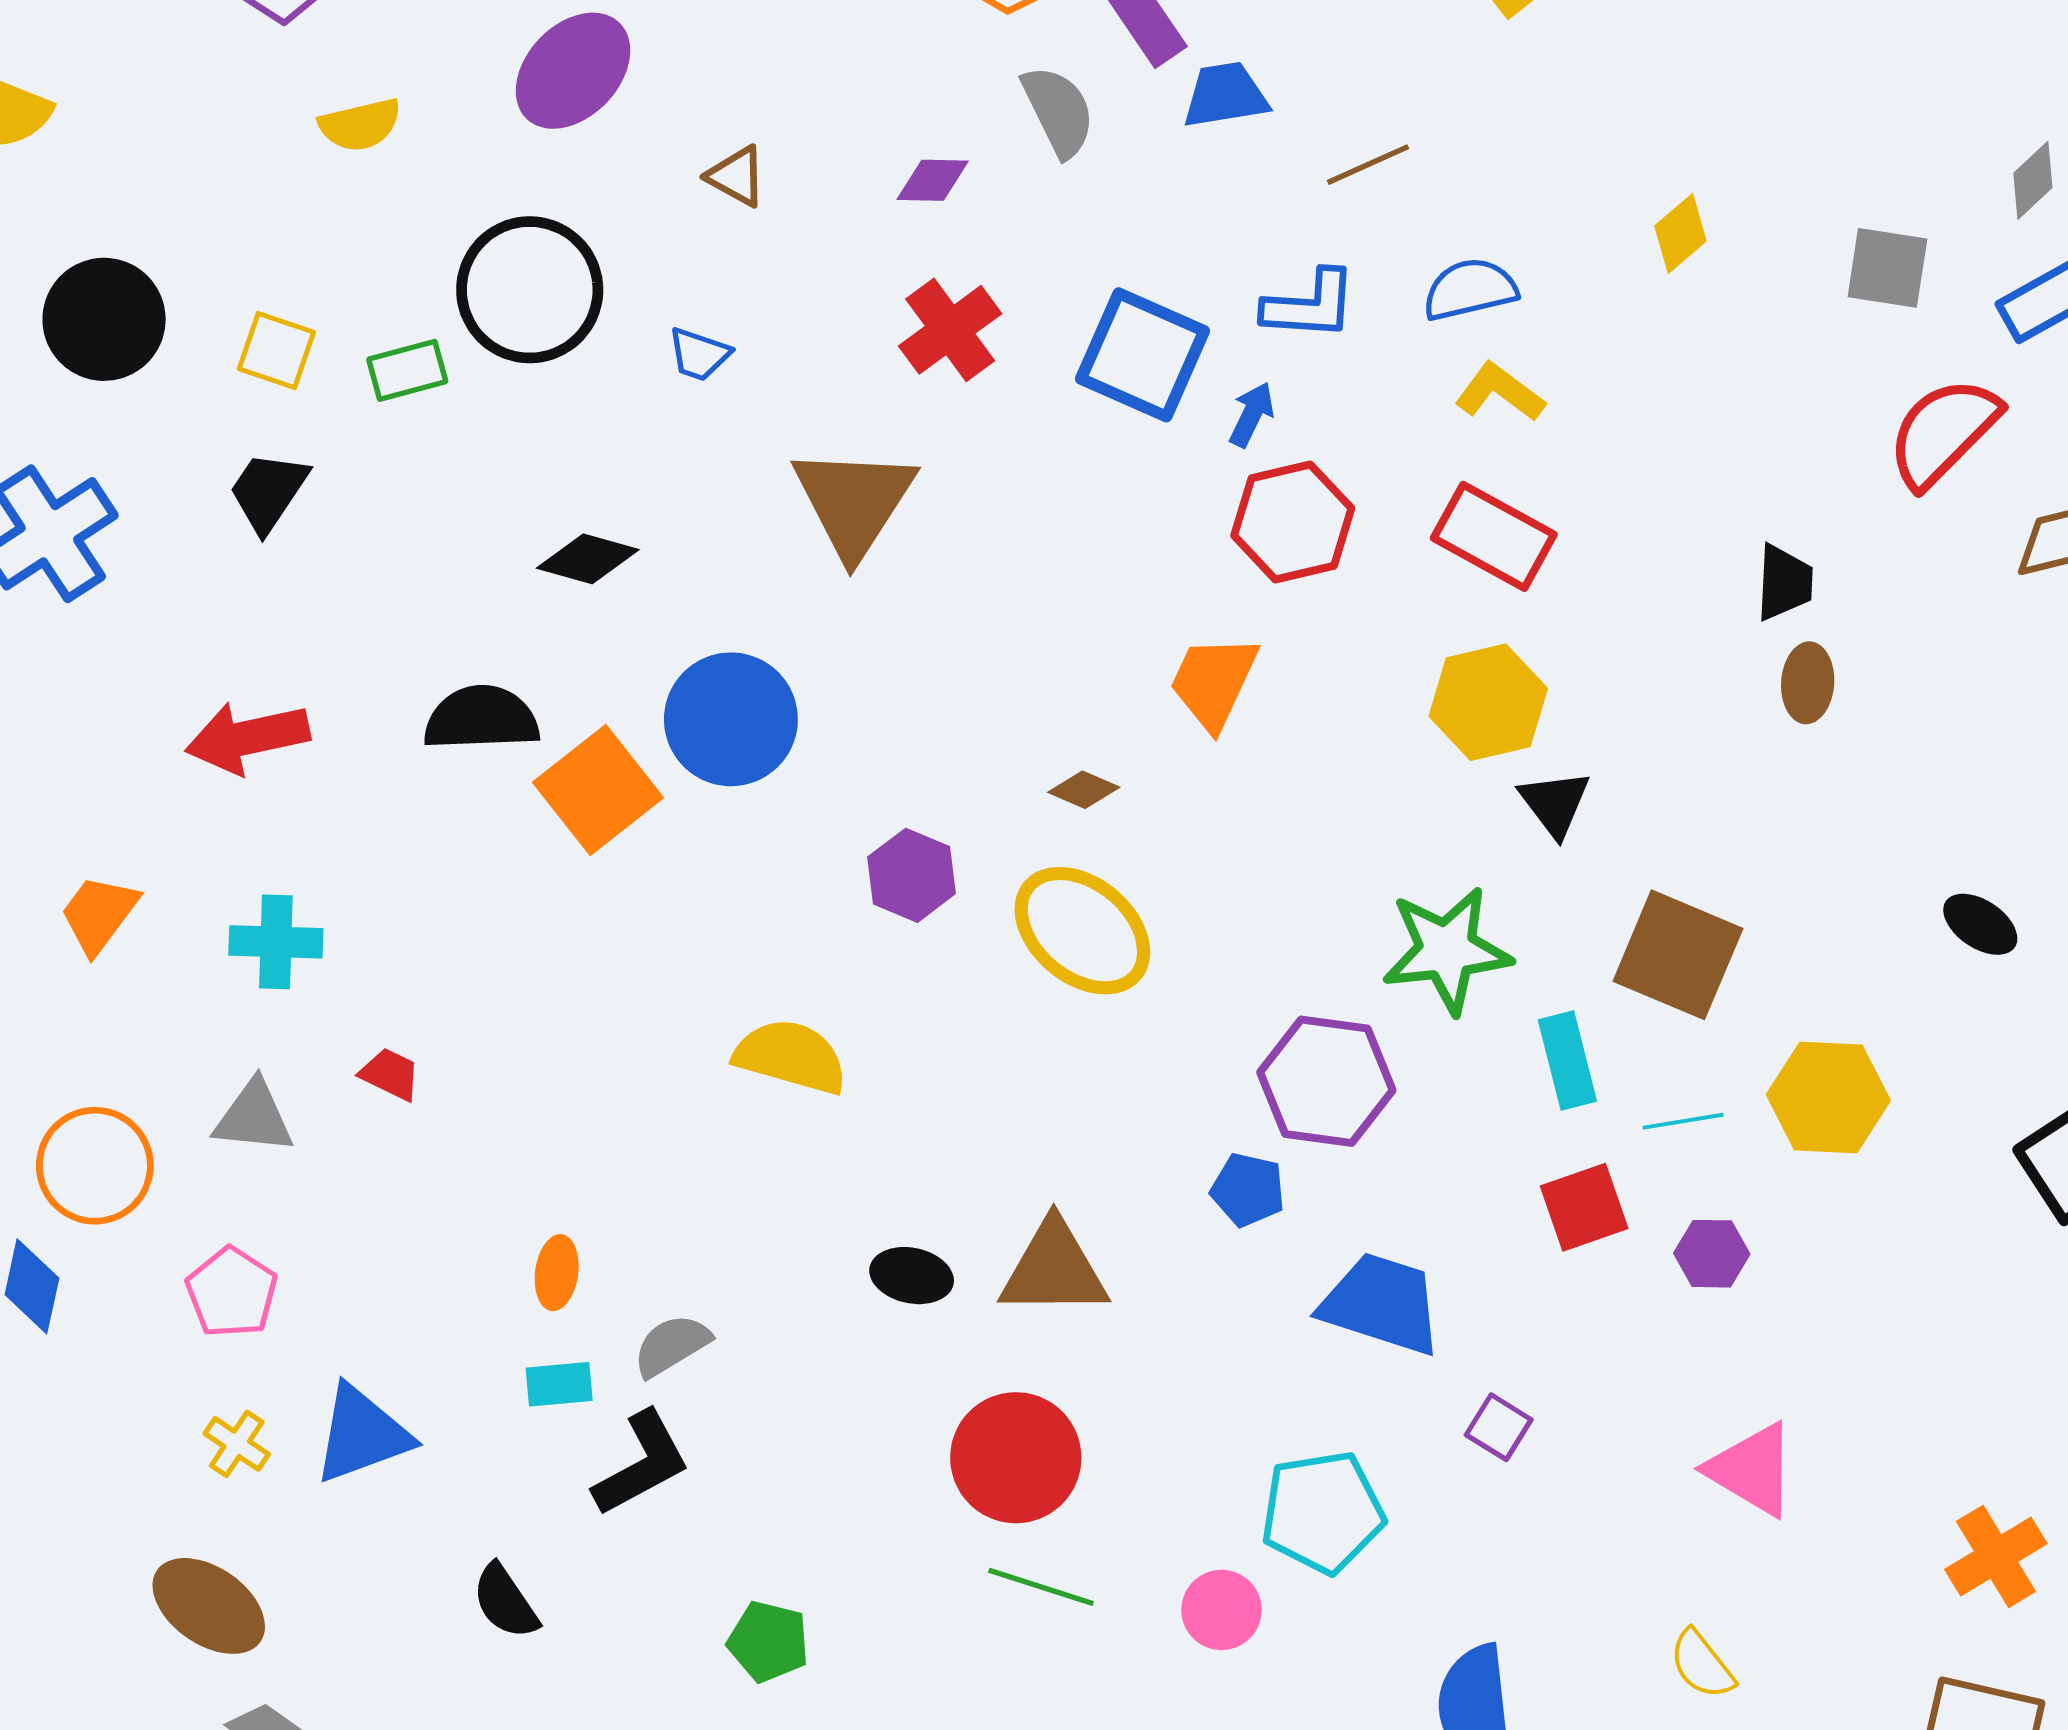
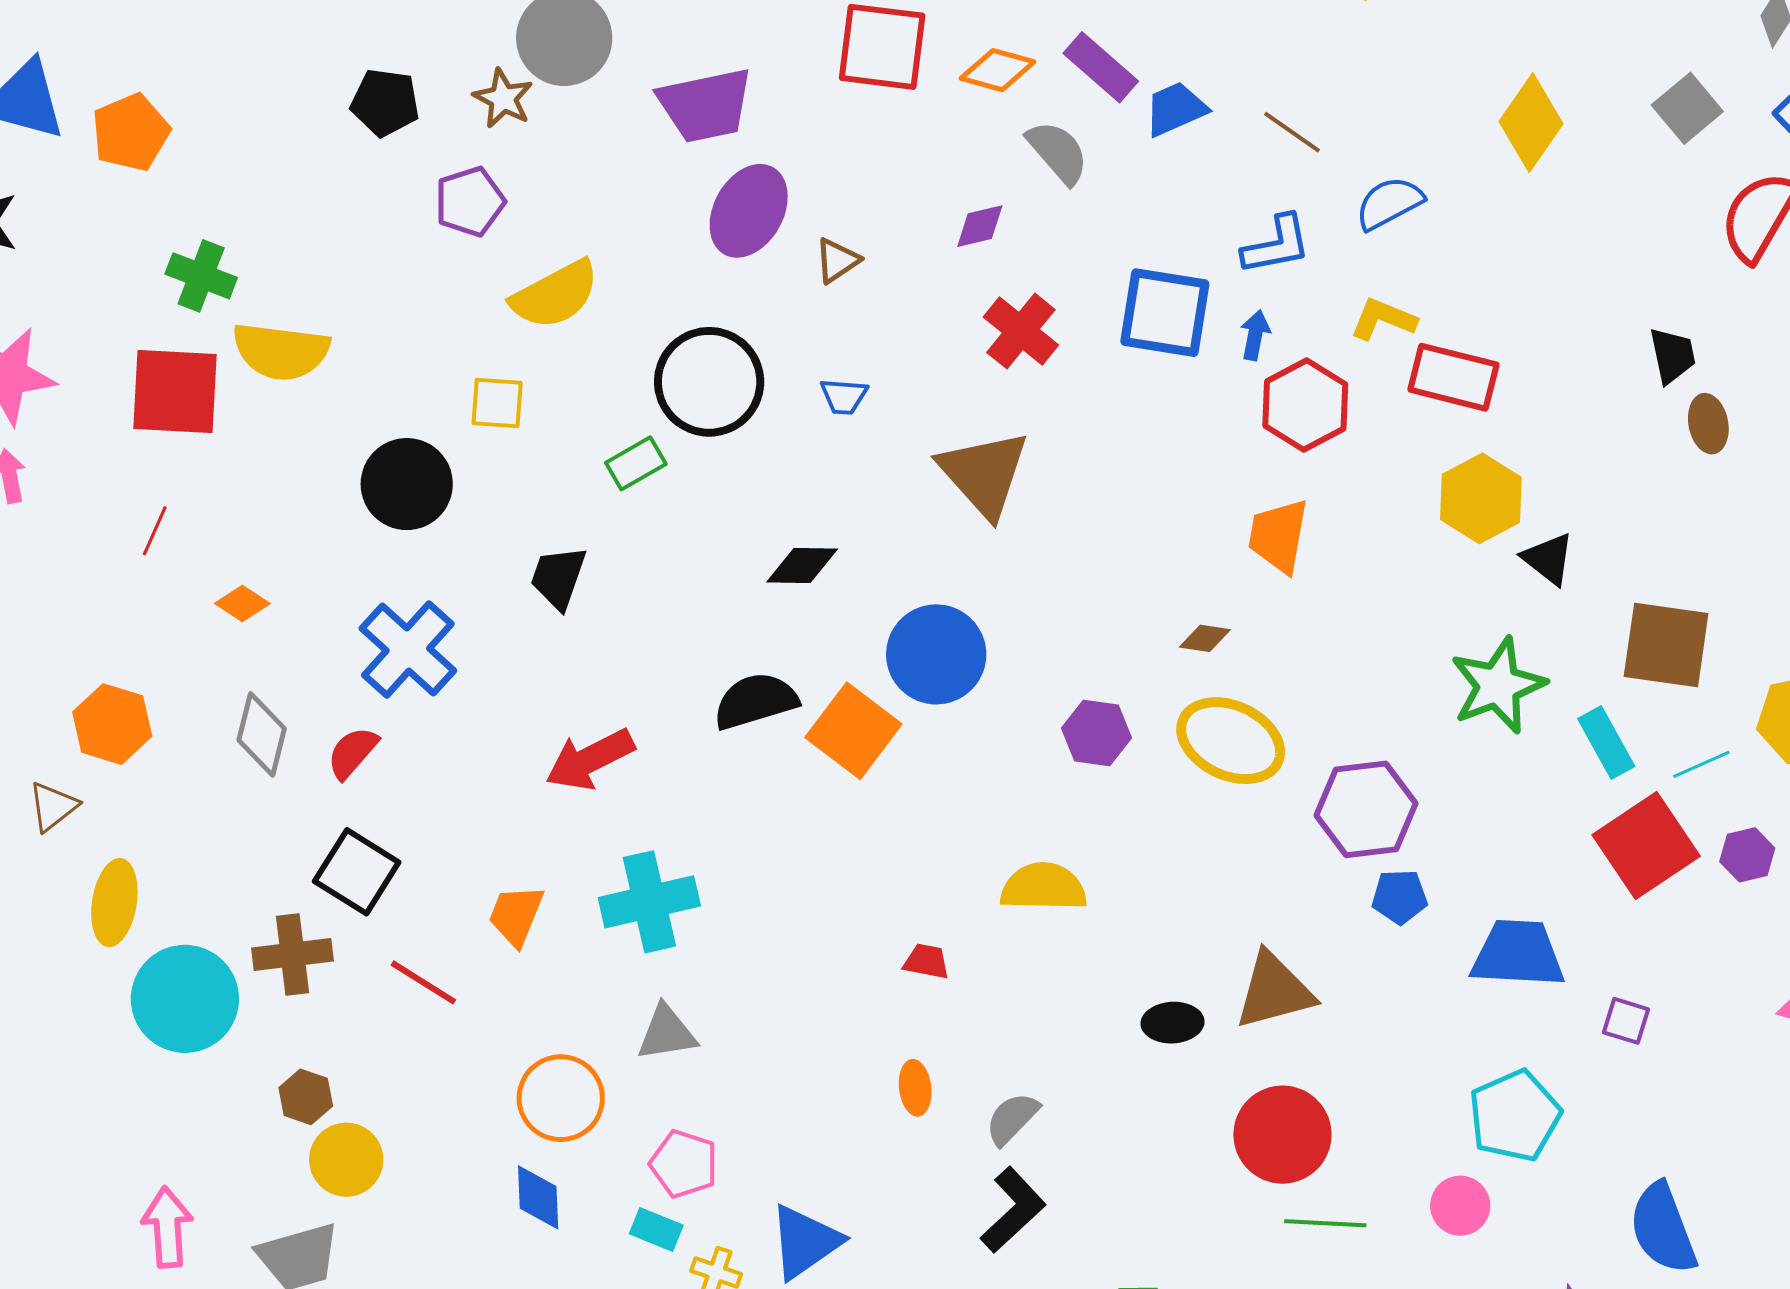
purple ellipse: (573, 71) -> (749, 211), moved
yellow semicircle: (360, 125) -> (555, 295), size x1.5
brown line: (1368, 165) -> (1292, 132), turned 74
brown triangle: (737, 176) -> (837, 260), turned -48
yellow diamond: (1680, 233) -> (1531, 123), size x1.6
gray square: (1887, 268) -> (1687, 108), turned -34
yellow square: (276, 350) -> (497, 403), moved
yellow L-shape: (1500, 392) -> (1383, 319), moved
cyan cross: (276, 942) -> (649, 902), size x1.4
red trapezoid: (390, 1074) -> (926, 961), moved
purple hexagon: (1326, 1081) -> (1366, 809), moved
red square: (1584, 1207) -> (1646, 845), size x1.5
cyan rectangle: (559, 1384) -> (656, 1229), moved, turned 42

